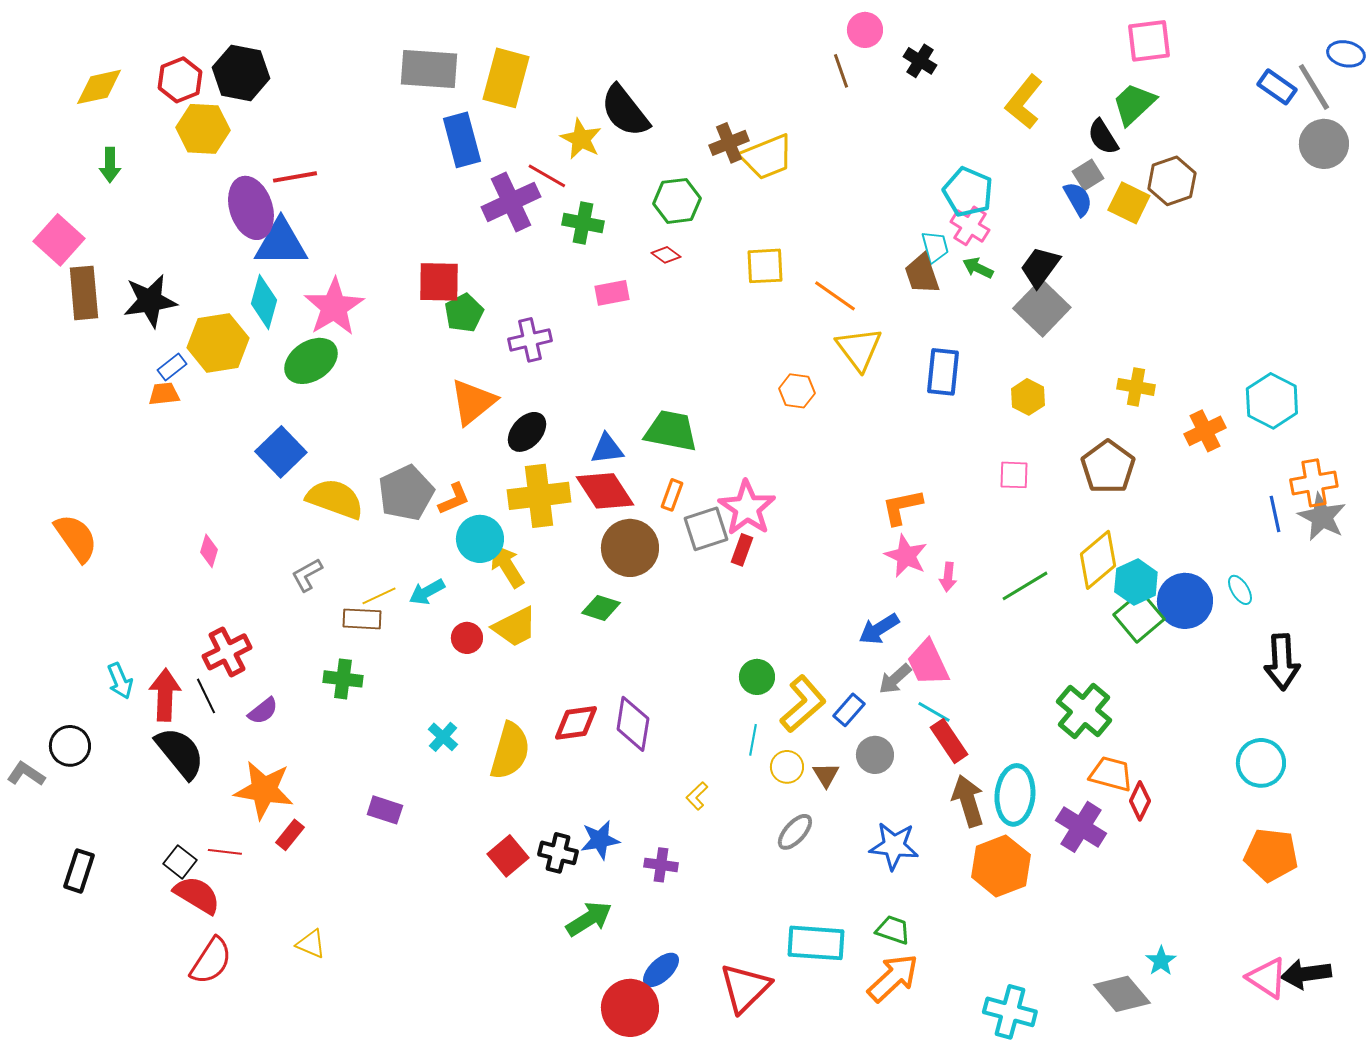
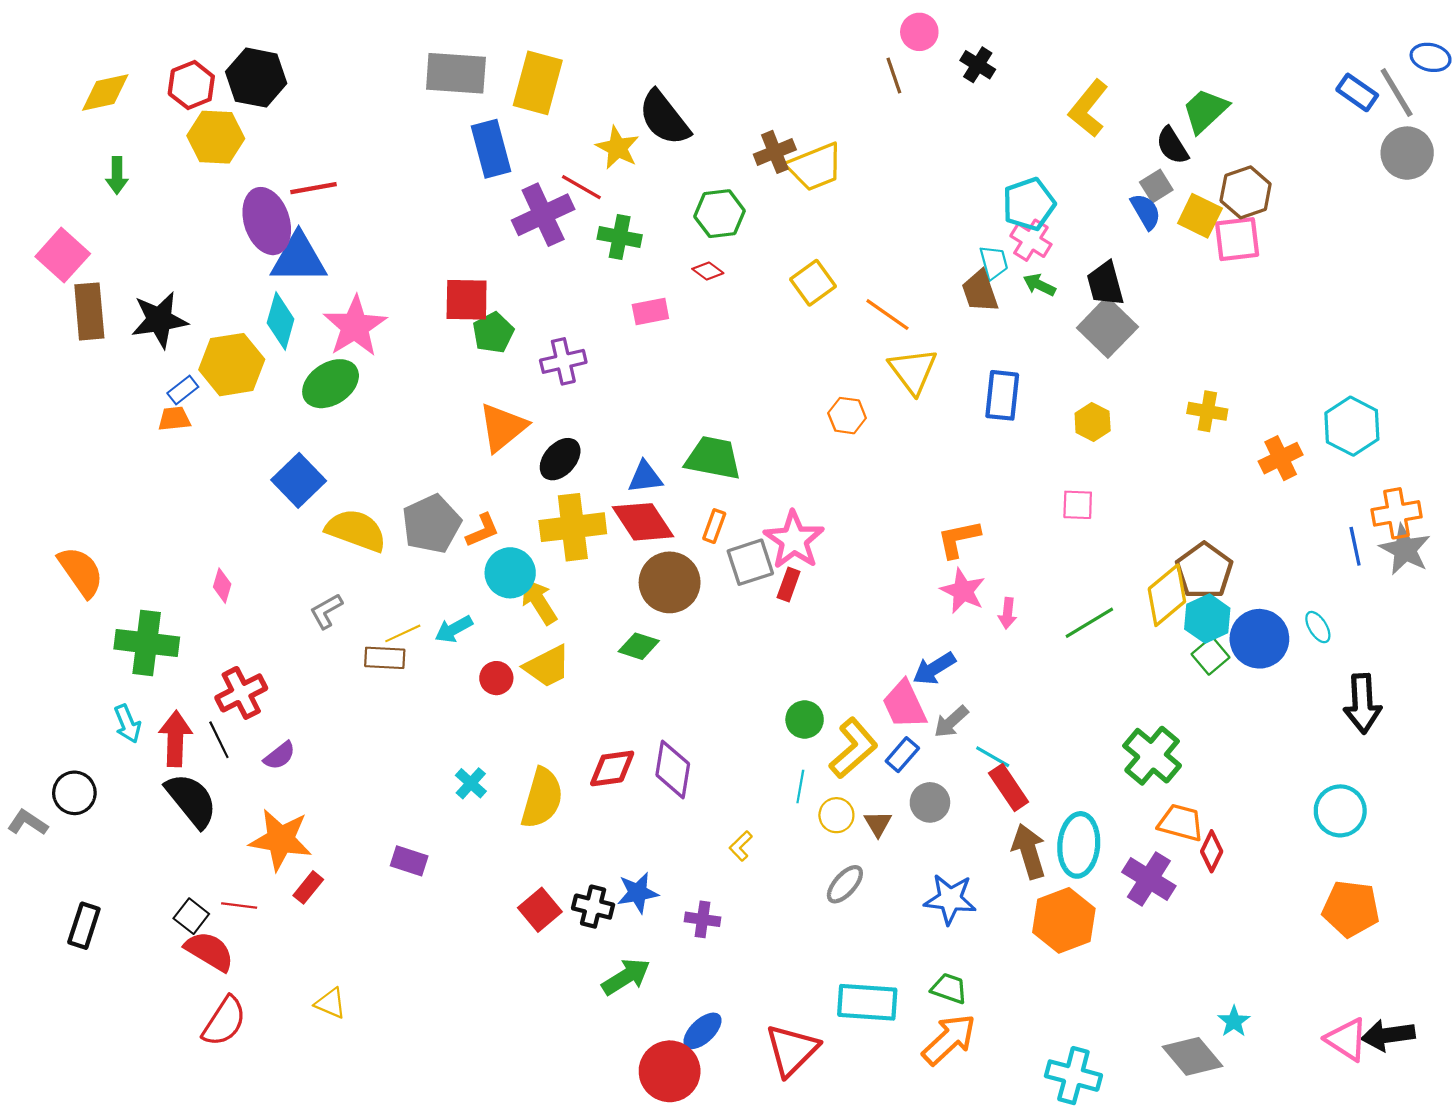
pink square: (1149, 41) -> (1237, 239), moved
cyan pentagon: (968, 192) -> (1029, 204), turned 30
yellow square: (765, 266) -> (813, 283), turned -33
black trapezoid: (1040, 267) -> (1105, 284), turned -51
brown pentagon: (1108, 467) -> (1204, 571), moved
green square: (1139, 617) -> (1211, 656), size x0.7
pink trapezoid: (928, 663) -> (904, 705), moved
green cross: (343, 679) -> (147, 643), moved, size x1.5

